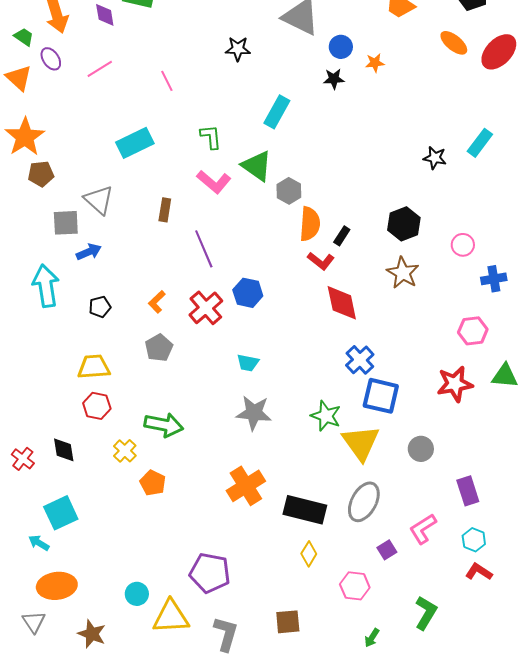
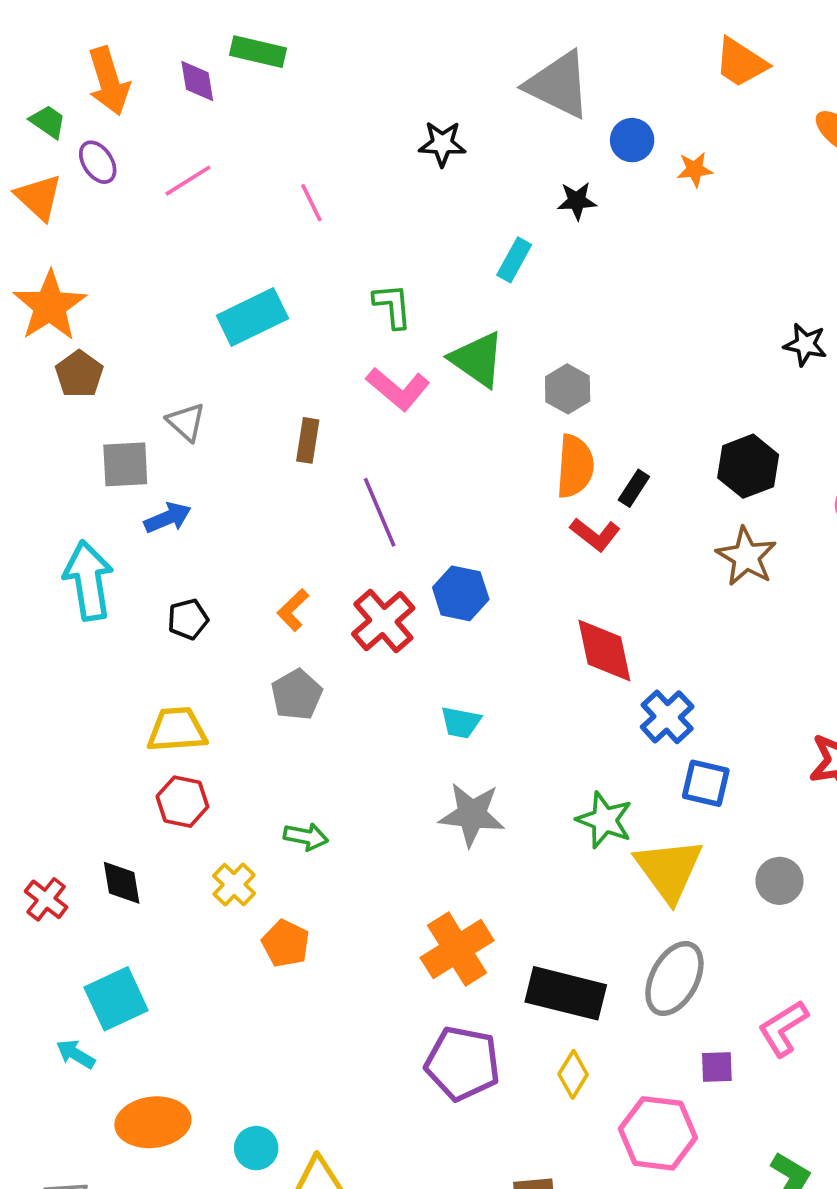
black star: (334, 79) -> (577, 201), moved
cyan rectangle: (277, 112) -> (514, 260), size x0.7
brown pentagon: (41, 174) -> (79, 374), turned -30
gray hexagon: (289, 191) -> (568, 389), moved
gray triangle: (99, 200) -> (186, 422), size x0.7
red diamond: (342, 303) -> (604, 651), moved
blue square: (381, 396) -> (706, 783), size x0.7
green arrow: (164, 425) -> (306, 837), size x0.6
purple square: (387, 550) -> (717, 1067), turned 30
purple pentagon: (210, 573) -> (463, 1063), moved
orange ellipse: (57, 586) -> (153, 1122), moved
pink hexagon: (355, 586) -> (658, 1133), size x1.4

